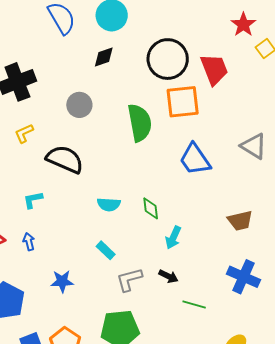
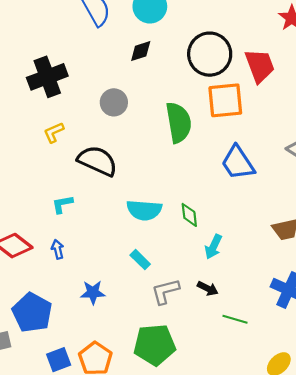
cyan semicircle: (109, 204) -> (144, 210), size x1.4

